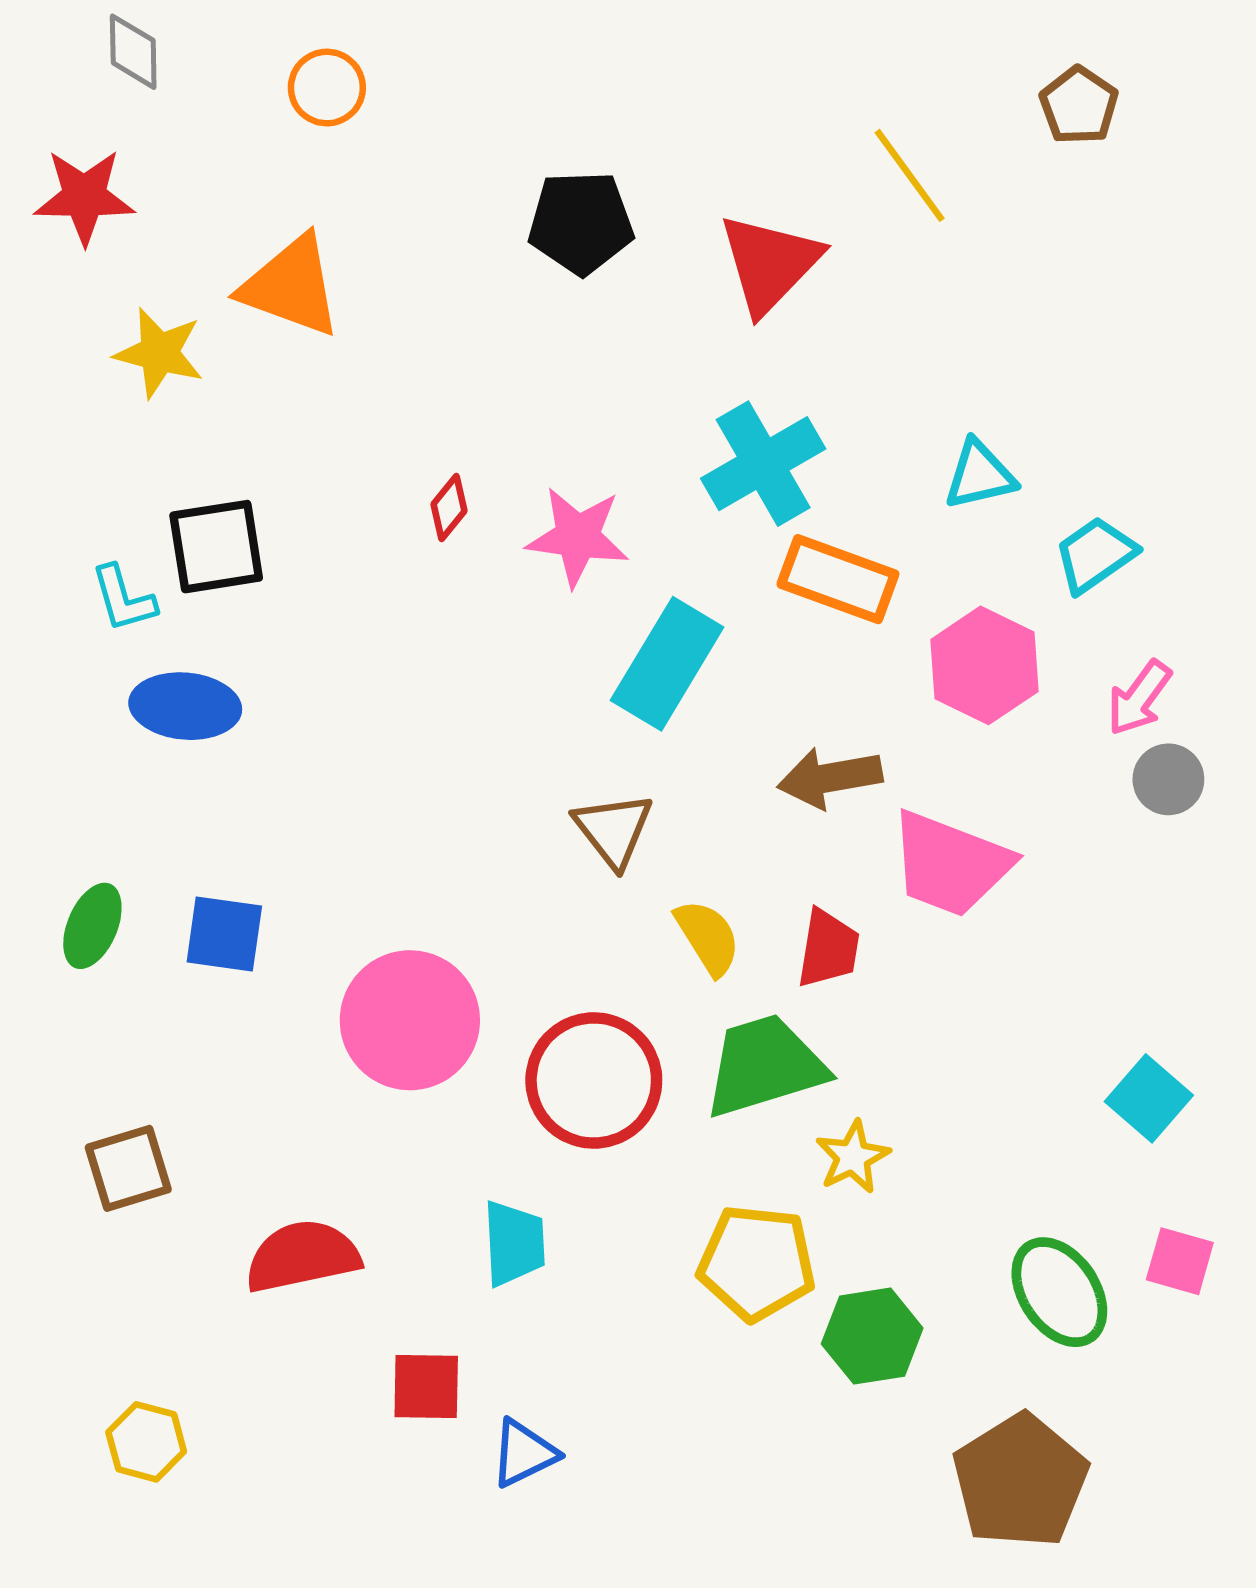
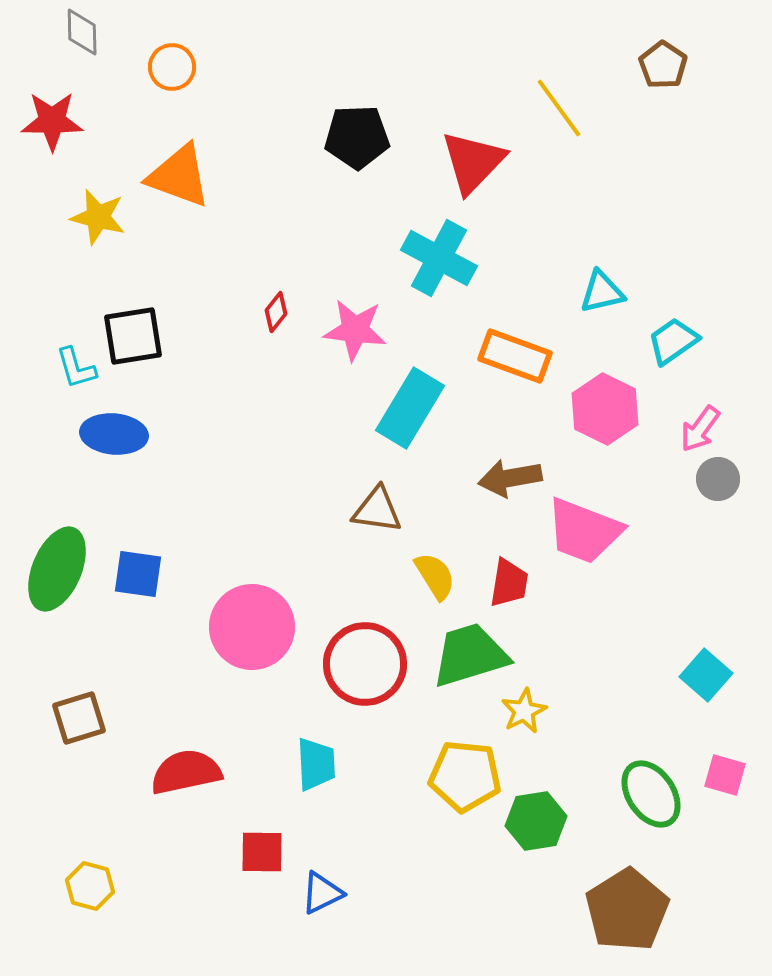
orange circle: (327, 88) -> (172, 67), moved
cyan cross: (763, 464) -> (439, 258), moved, turned -32
brown triangle: (613, 830) -> (377, 510), turned -44
green ellipse: (92, 926) -> (57, 569), size x1.6

